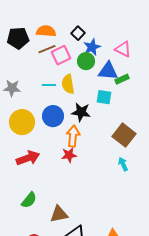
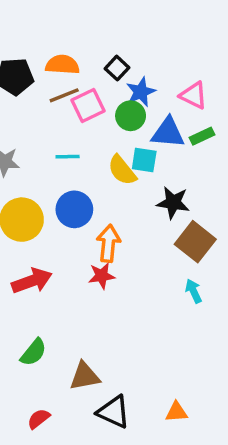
green rectangle: (122, 79) -> (202, 136), moved
yellow semicircle: (68, 84) -> (122, 170), moved, turned -30
cyan square: (104, 97) -> (144, 160), moved
black star: (81, 112) -> (173, 203), moved

